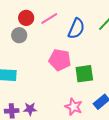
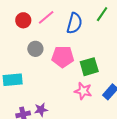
gray circle: (19, 35) -> (35, 49), moved
pink star: (74, 107) -> (83, 91), moved

